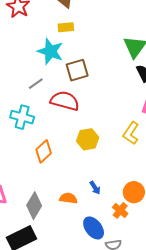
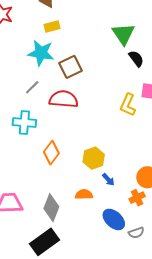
yellow L-shape: (131, 133) -> (128, 105), moved
yellow hexagon: (88, 139) -> (94, 158), moved
orange cross: (120, 210) -> (137, 198), turned 35

